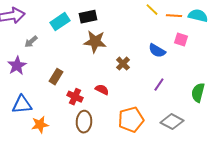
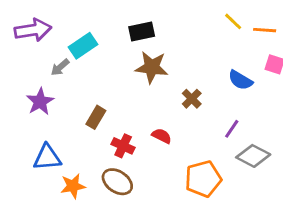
cyan rectangle: (60, 22) -> (83, 46), moved
purple line: (159, 85) -> (232, 129), moved
brown ellipse: (84, 122) -> (117, 182), moved, turned -60
gray diamond: (172, 122) -> (253, 156), moved

